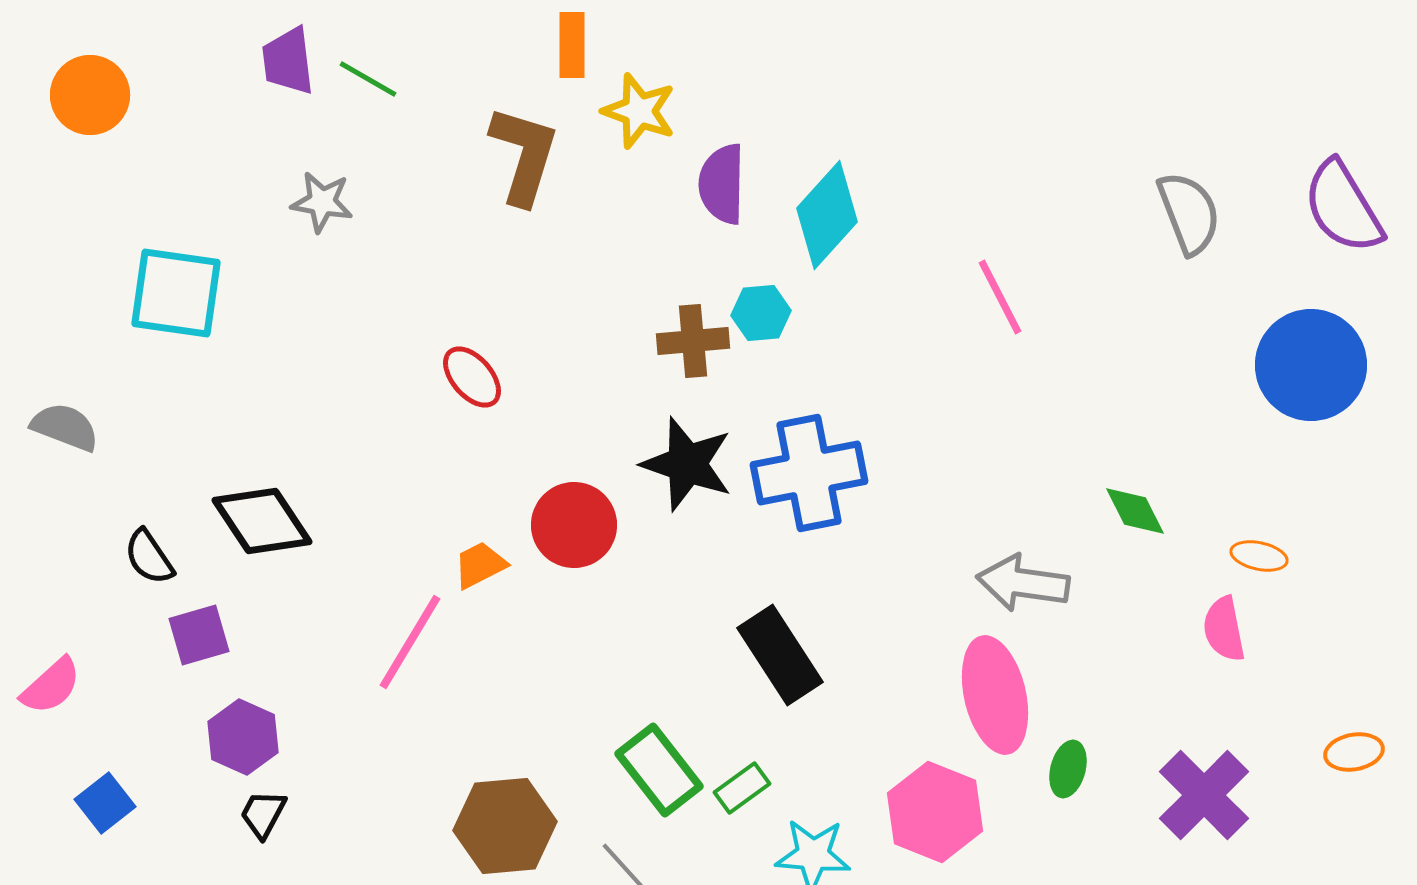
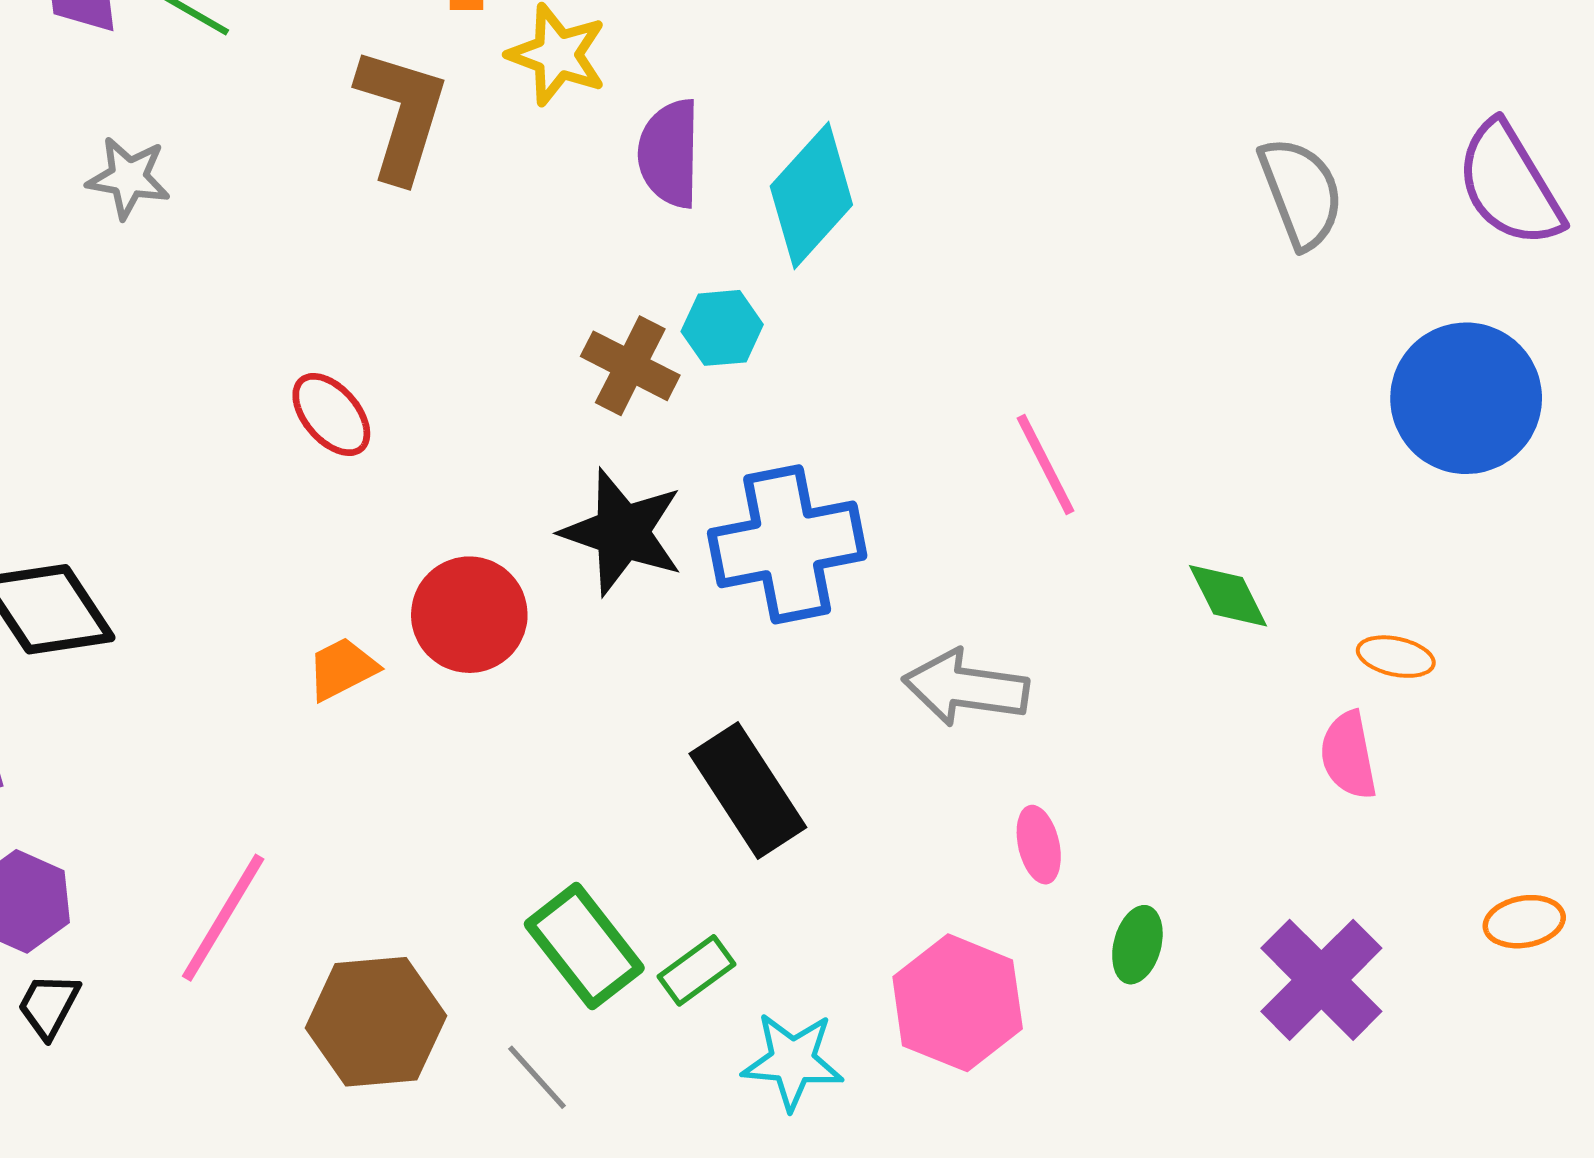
pink line: (1000, 297) -> (1045, 465), moved
brown cross: (693, 341) -> (630, 366), turned 32
gray arrow: (1023, 583) -> (966, 688), moved
pink line: (410, 642) -> (223, 918), moved
pink ellipse: (995, 695) -> (1039, 845), size x0.5

